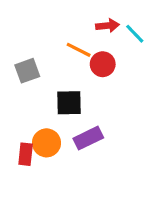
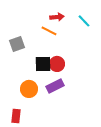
red arrow: (107, 26) -> (57, 17), moved
red circle: (103, 64) -> (57, 64), moved
red rectangle: (26, 154) -> (16, 116), moved

